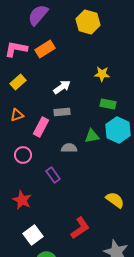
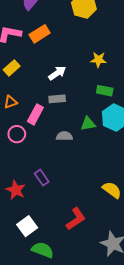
pink circle: (23, 155) -> (17, 134), moved
purple rectangle: (53, 175) -> (42, 178), moved

